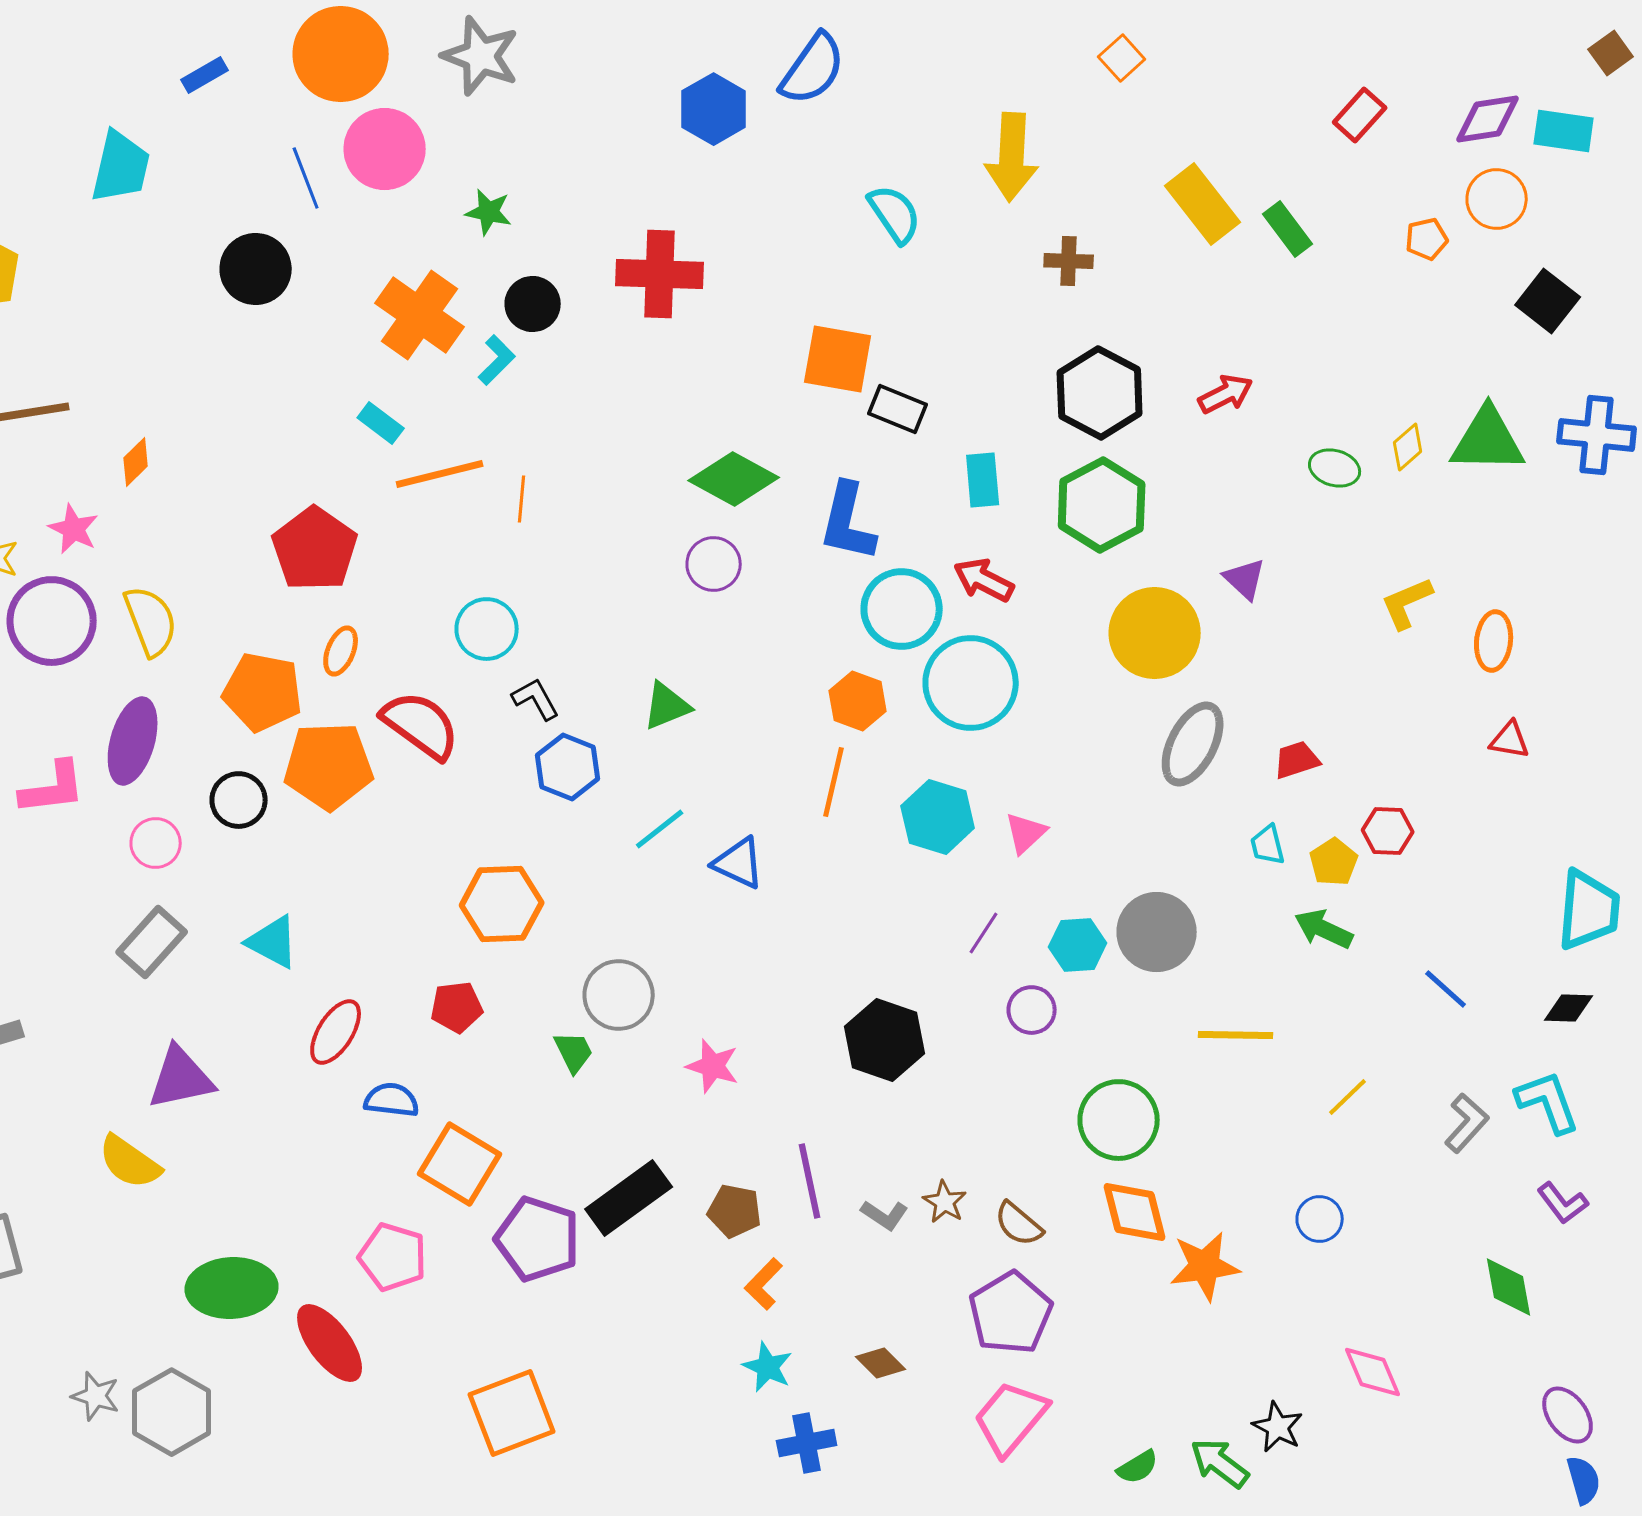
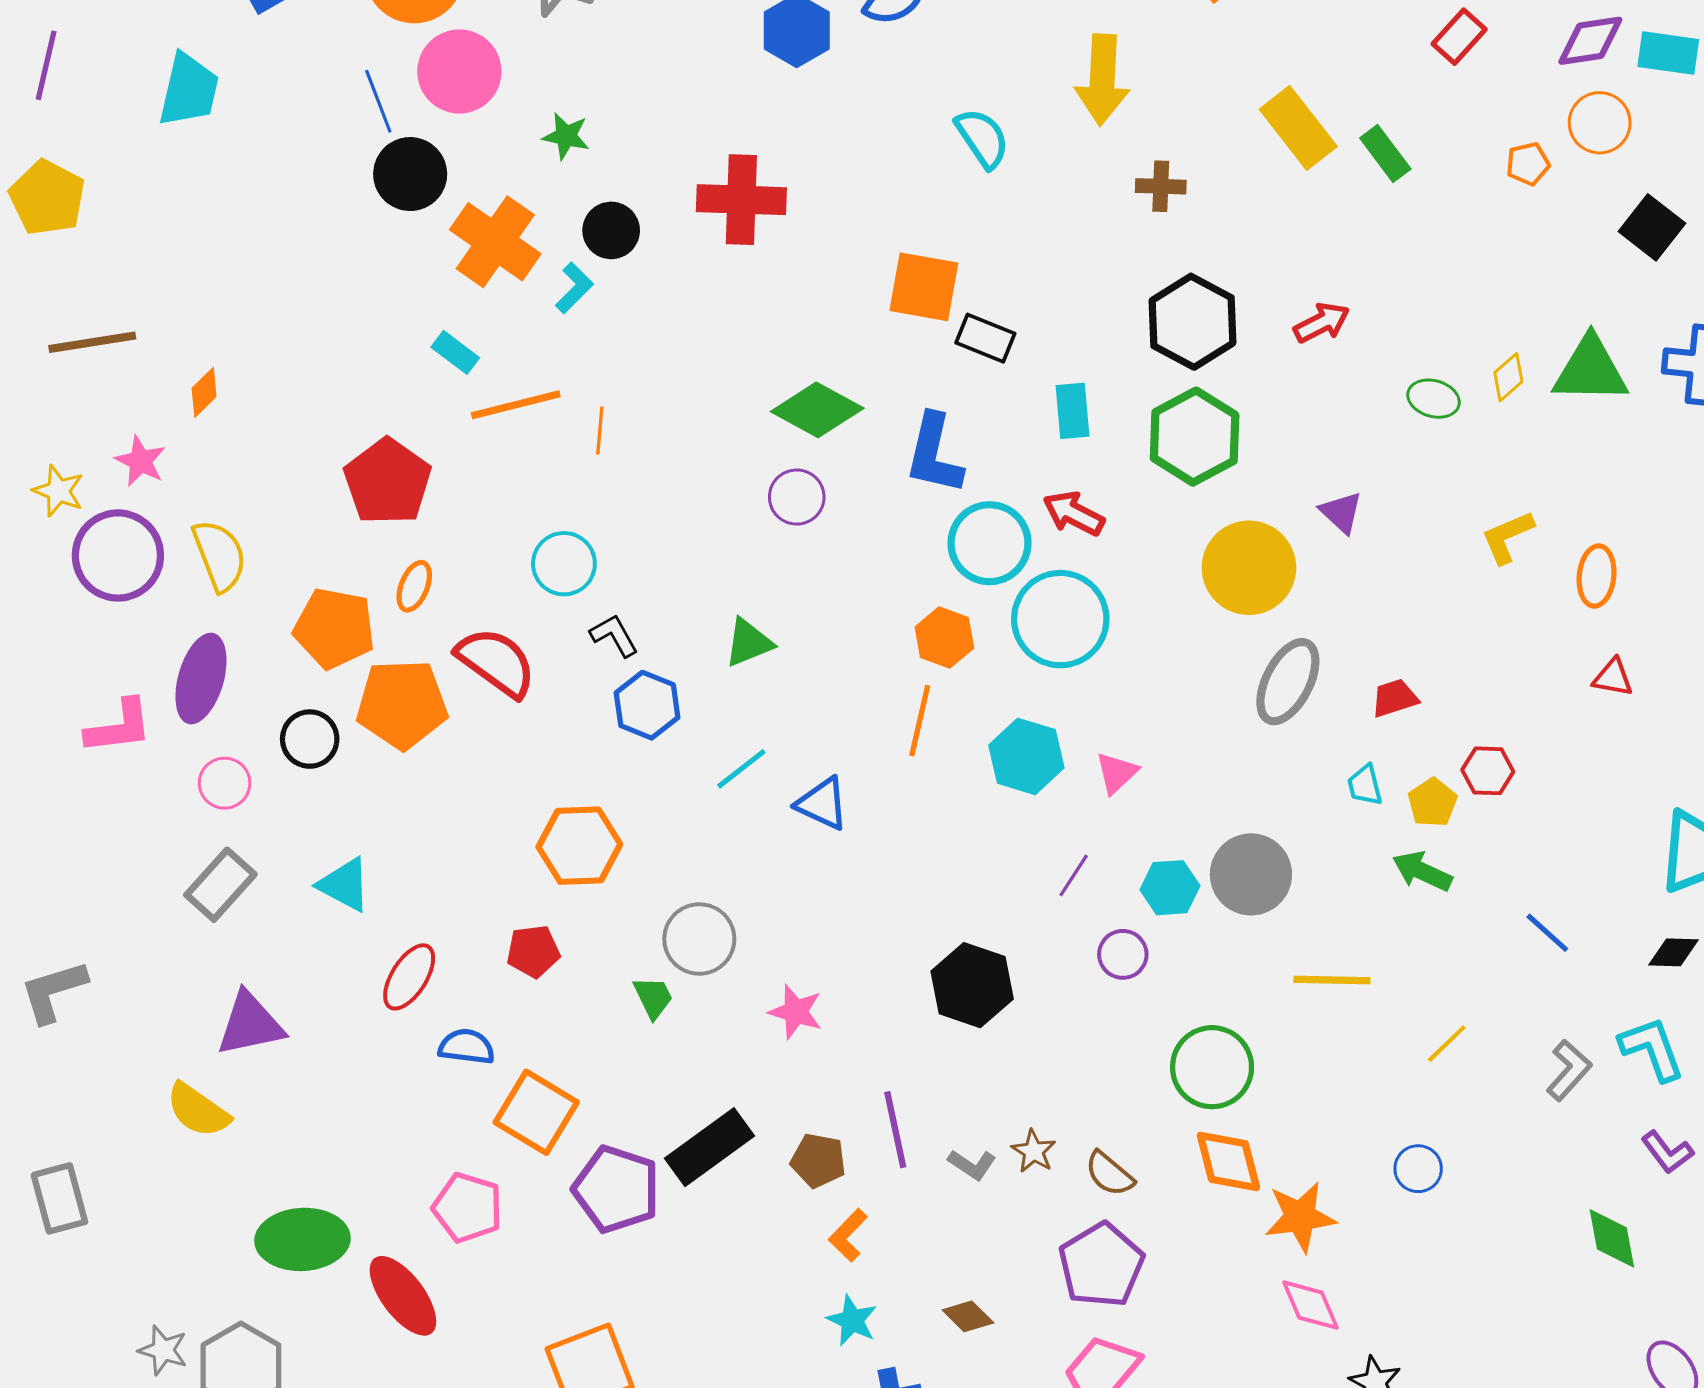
black circle: (256, 269) -> (410, 174), moved
pink diamond: (1373, 1372) -> (1310, 1305), moved

